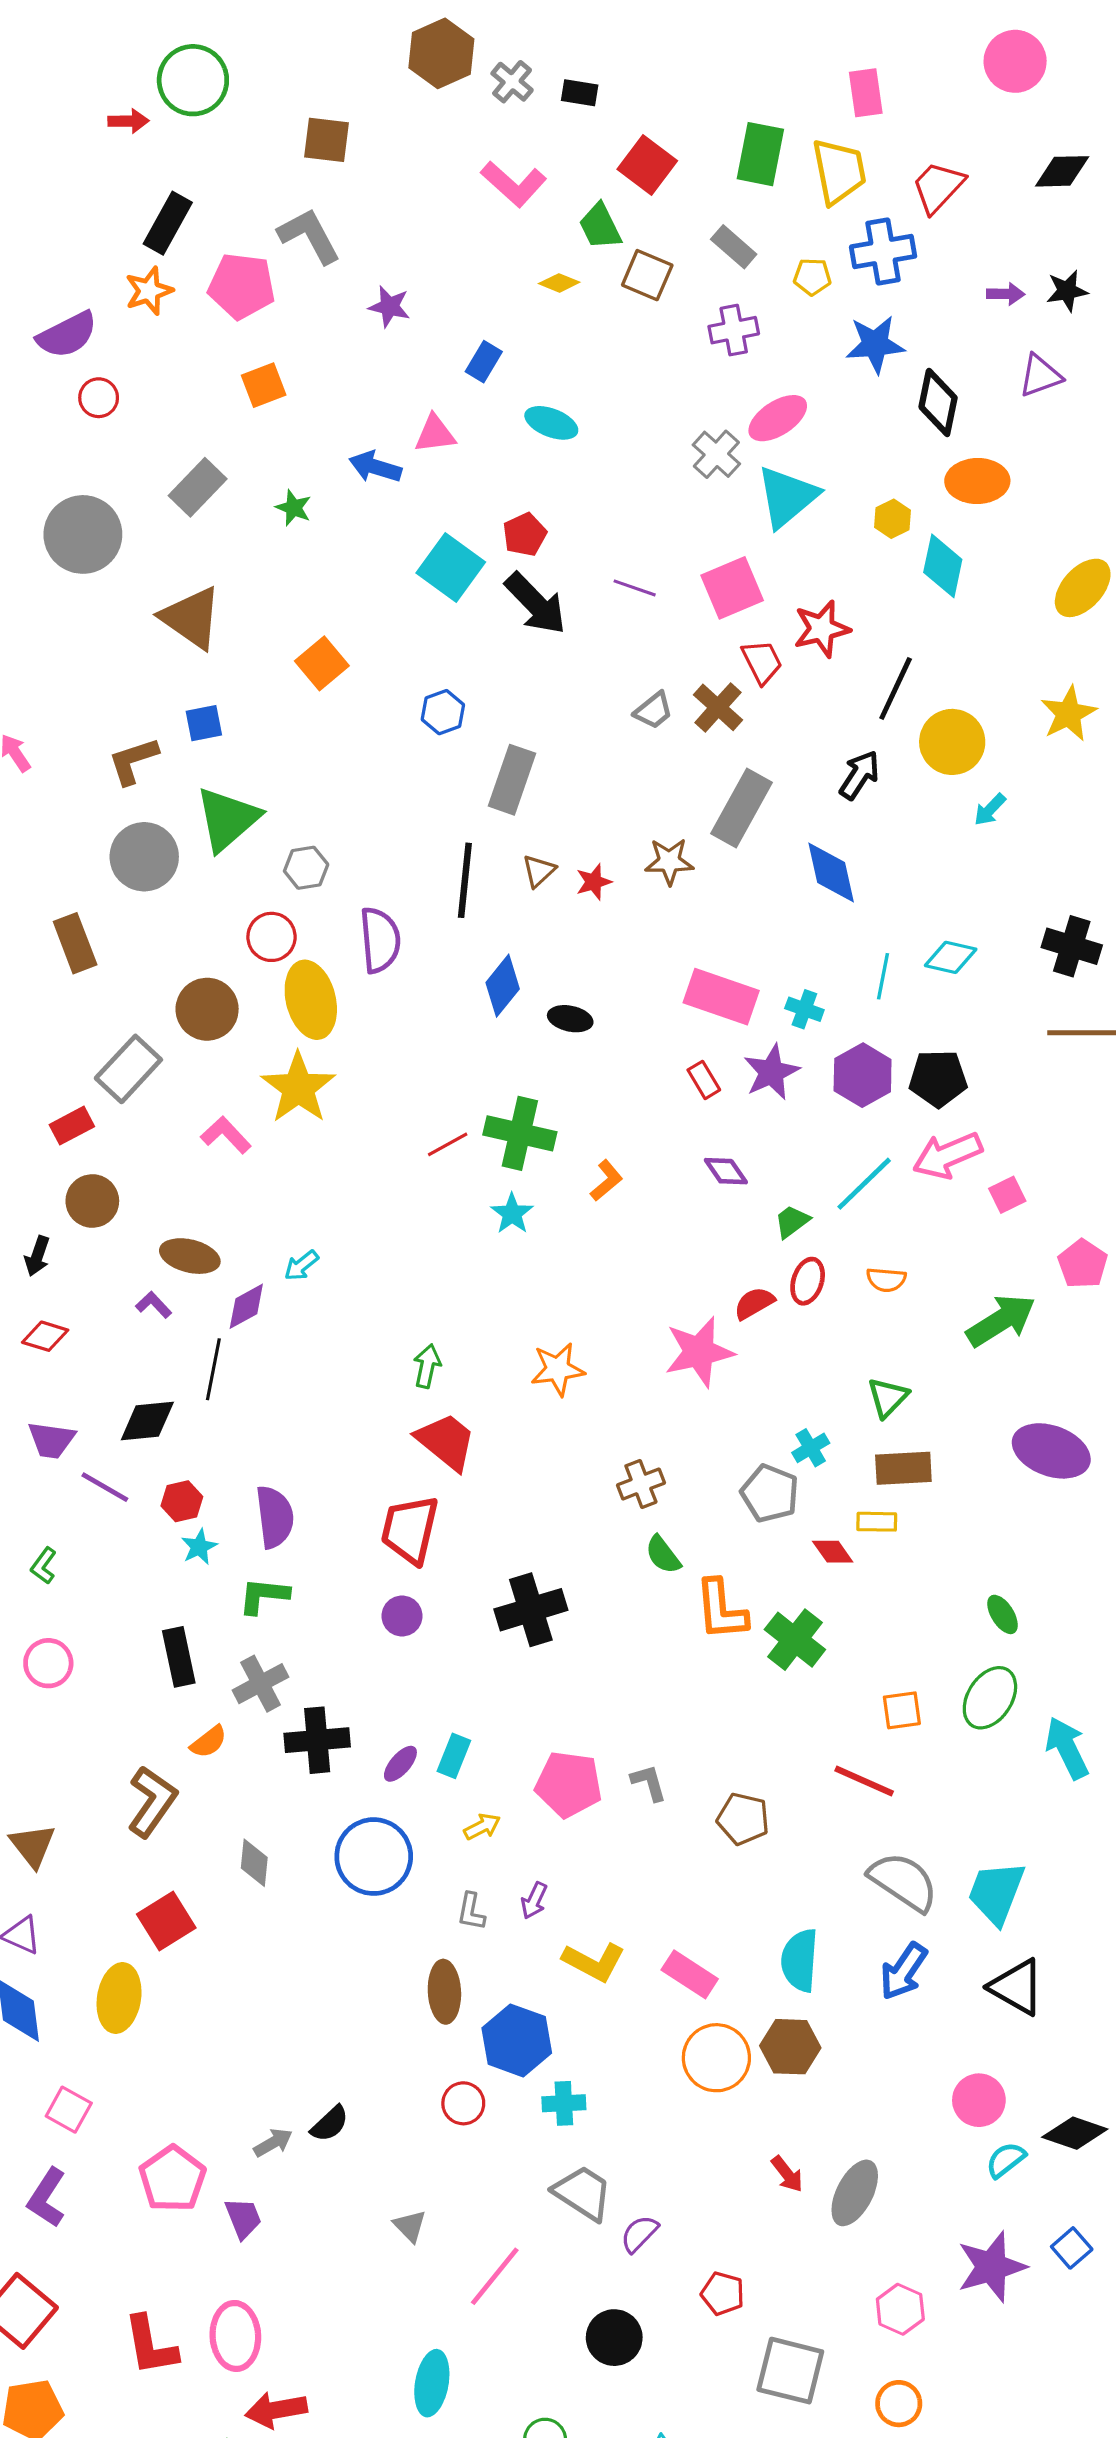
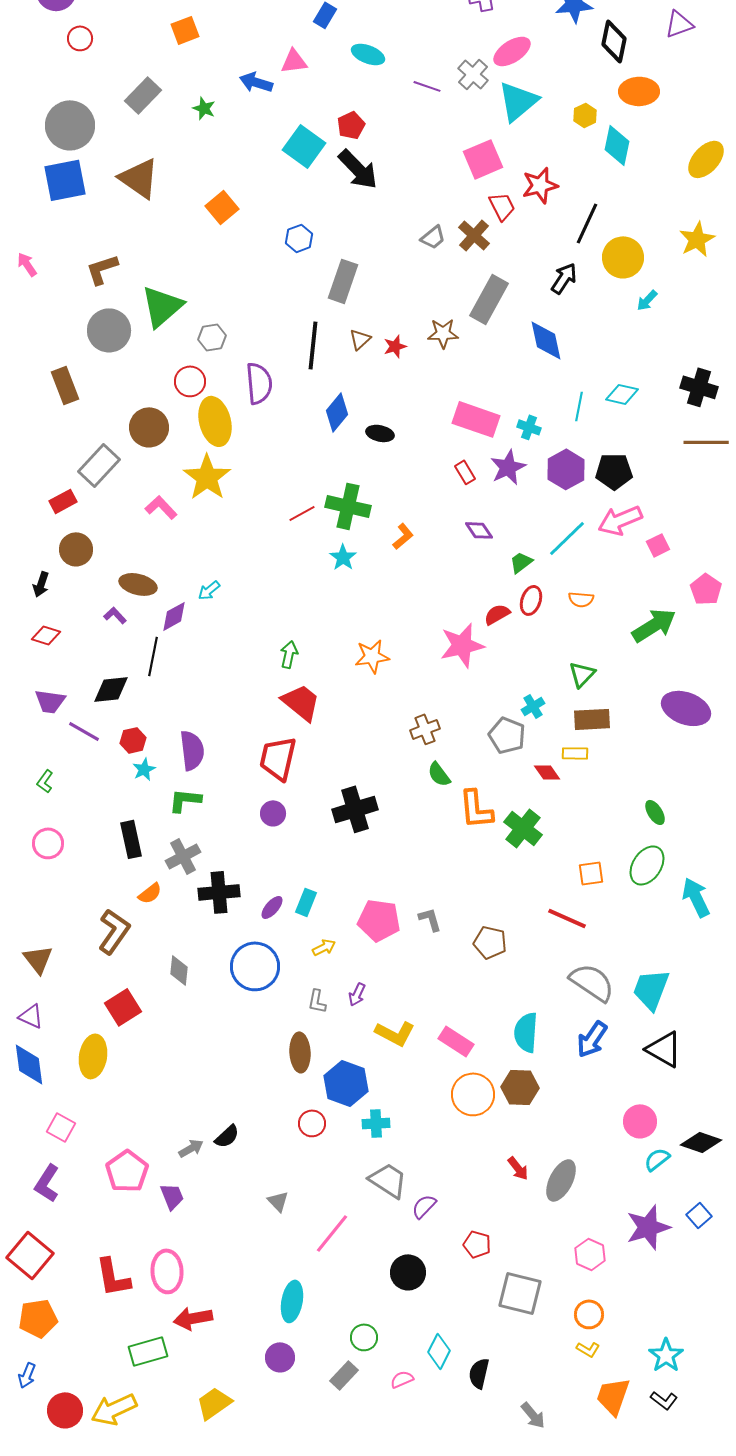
purple line: (635, 588) -> (427, 86), moved
blue square: (204, 723) -> (65, 180), moved, size x1.8

